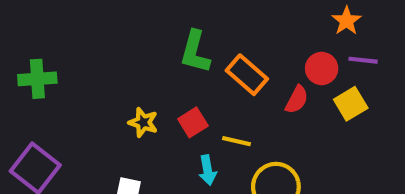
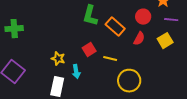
red circle: (322, 68) -> (143, 17), moved
yellow star: (143, 122) -> (58, 59), moved
cyan arrow: (207, 170) -> (76, 72), moved

